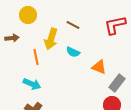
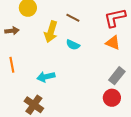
orange line: (36, 57) -> (12, 65), moved
orange triangle: (99, 67) -> (113, 43), moved
cyan arrow: (32, 84) -> (46, 77), moved, turned 144

